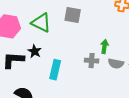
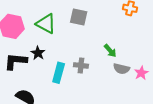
green arrow: (104, 46) -> (110, 51), turned 128
gray cross: (92, 61) -> (81, 65), moved

